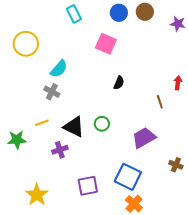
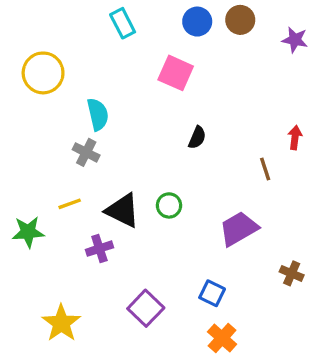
cyan semicircle: (59, 69) -> (98, 114), turned -54
blue square: (128, 177) -> (212, 293), size x0.6
purple square: (88, 186) -> (146, 308), turned -35

